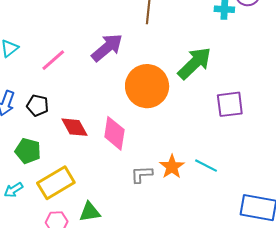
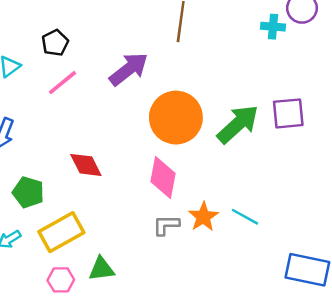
green arrow: (195, 63) -> (238, 124), moved
purple square: (230, 104) -> (288, 113), moved
black pentagon: (38, 105) -> (55, 43), moved, turned 30
pink diamond: (114, 133) -> (163, 178), moved

